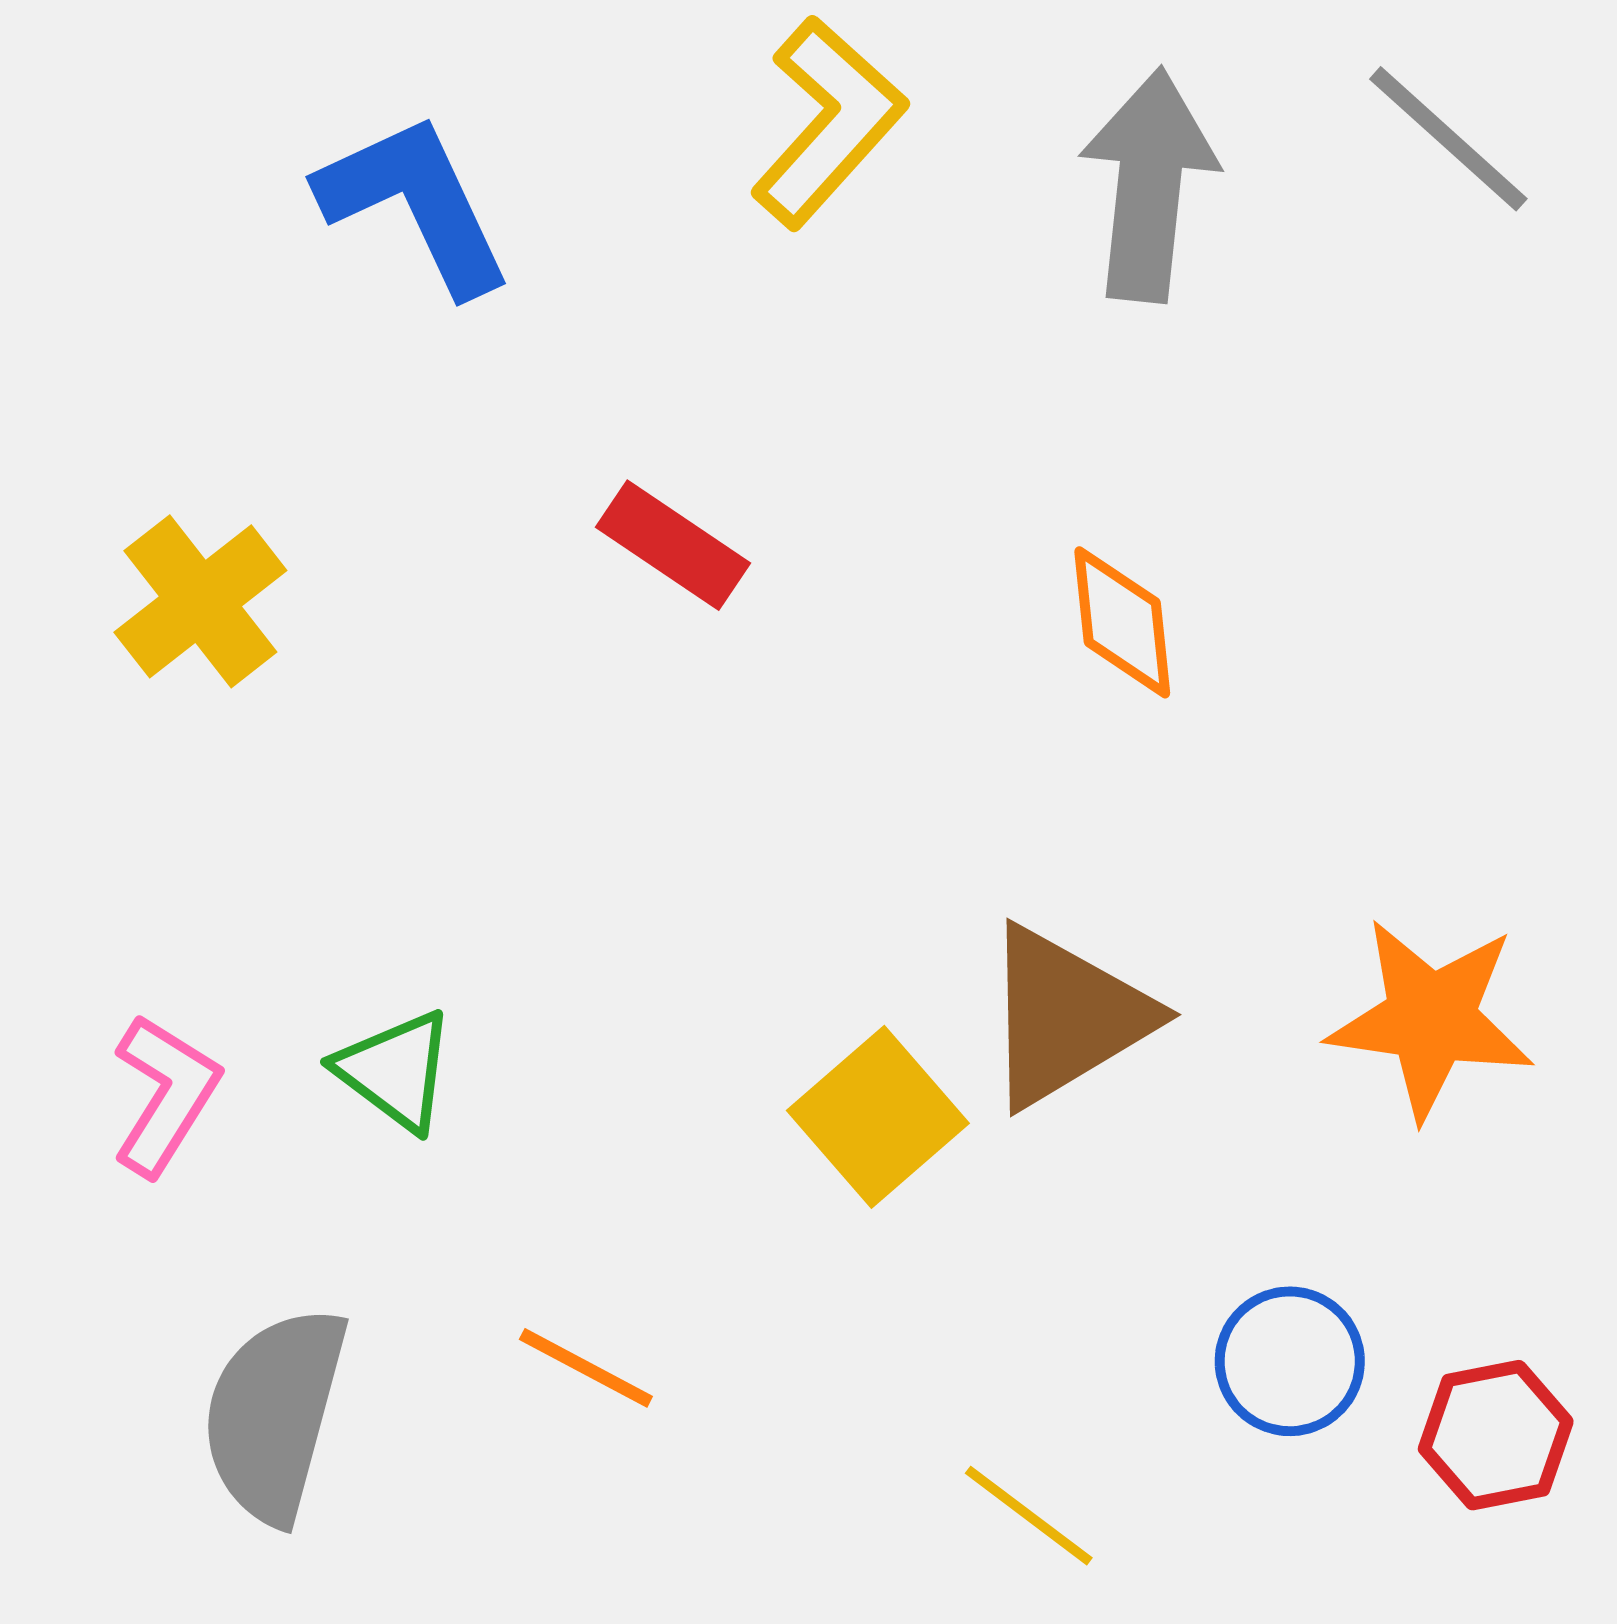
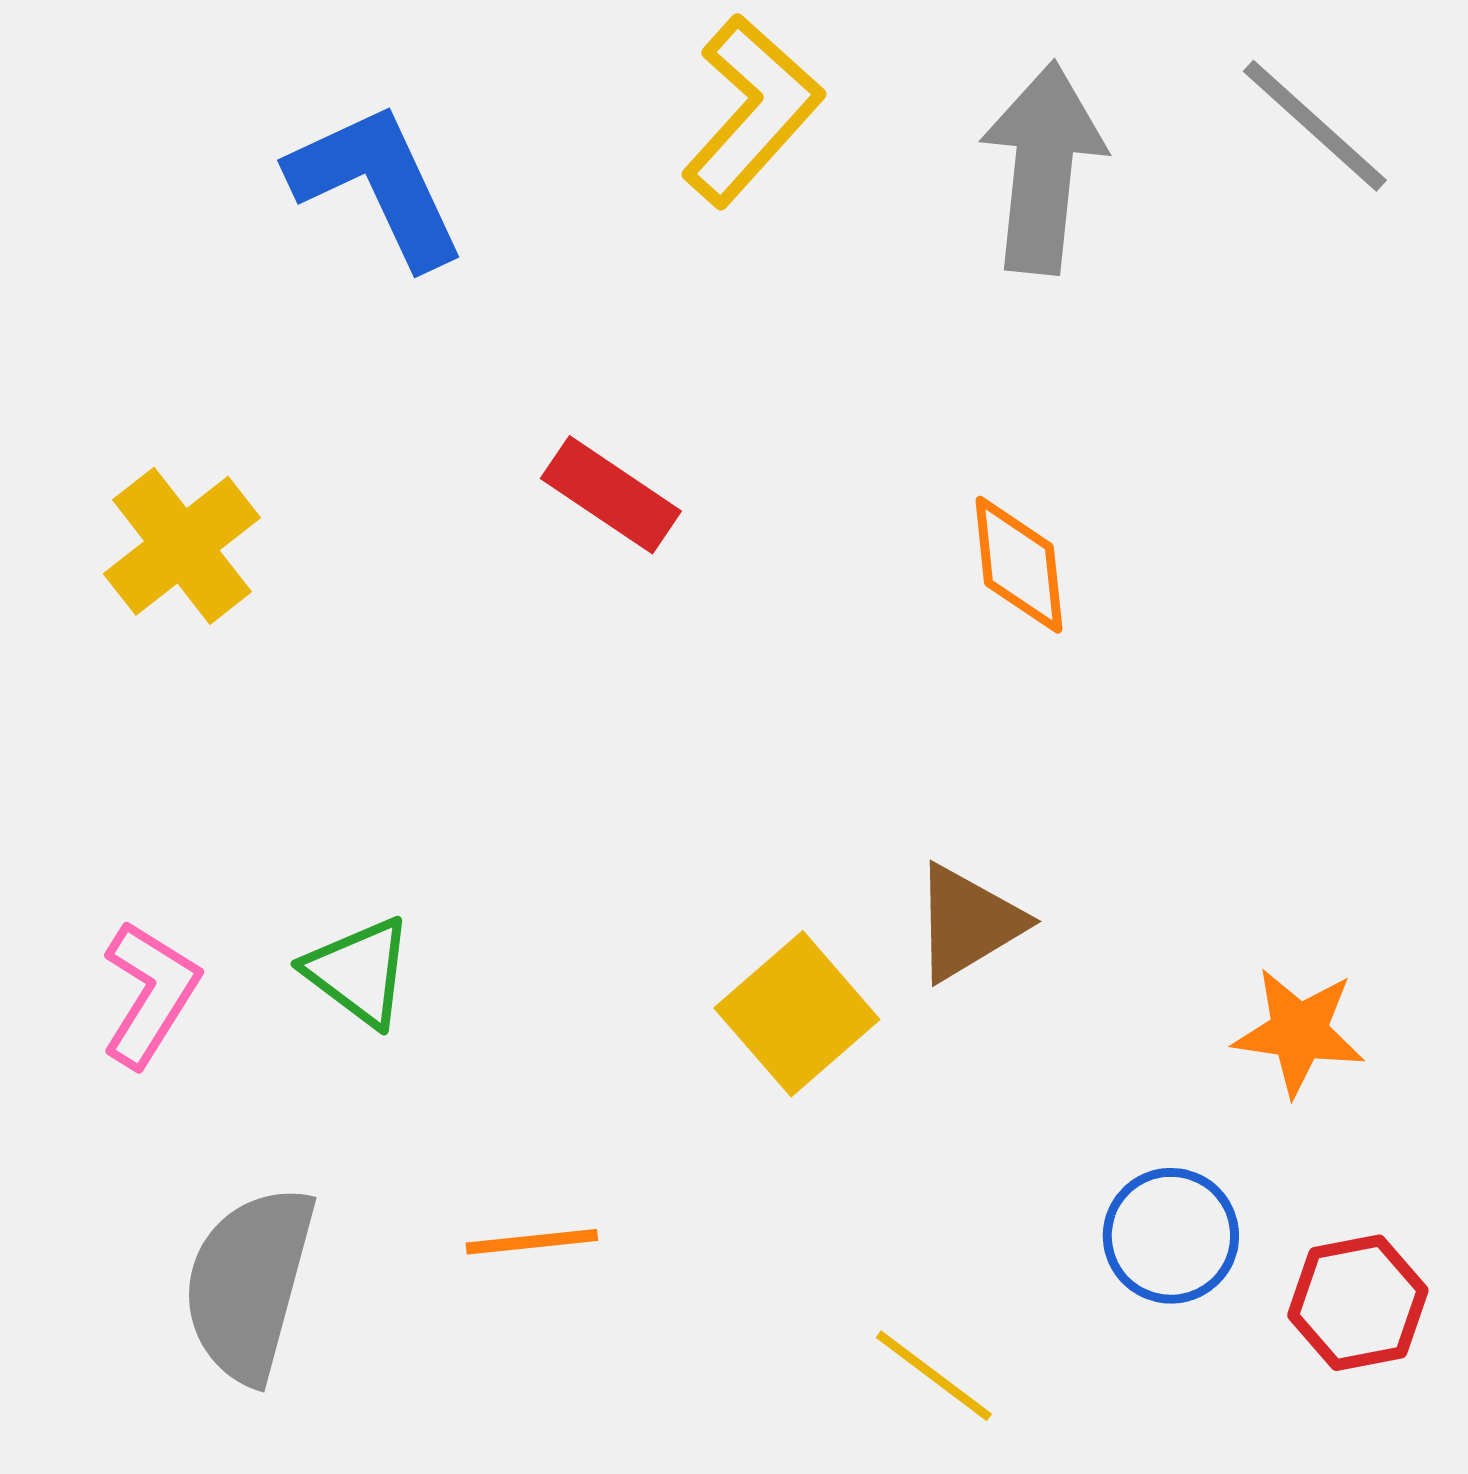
brown triangle: (1066, 1017) -> (968, 923), size x0.7
orange star: (1431, 1019) -> (1299, 1032), moved, size x0.7
orange line: (586, 1368) -> (532, 1242), turned -34

